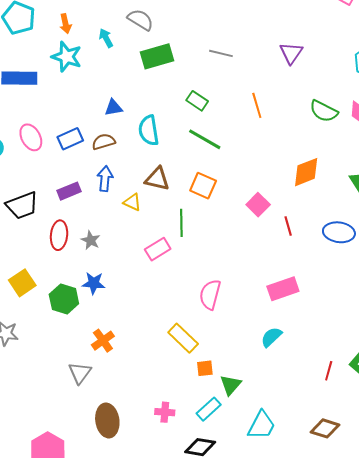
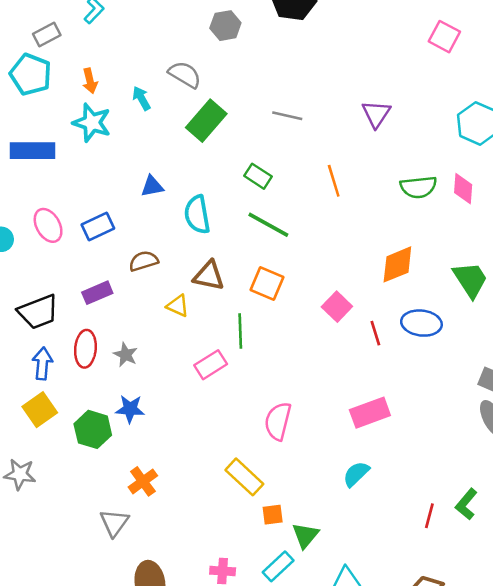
green rectangle: (157, 56) -> (206, 121), turned -32
green semicircle: (324, 111) -> (418, 187), turned -32
brown semicircle: (104, 142) -> (144, 261), moved
blue arrow: (105, 179) -> (42, 364), moved
blue ellipse: (339, 232) -> (421, 323), moved

